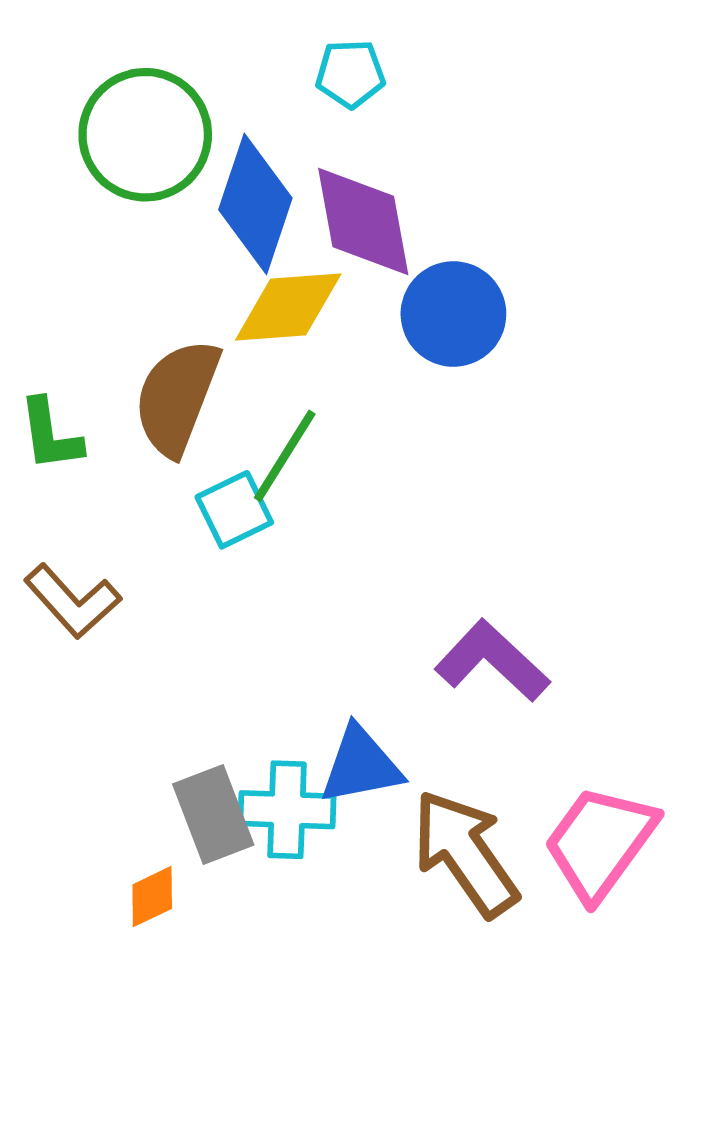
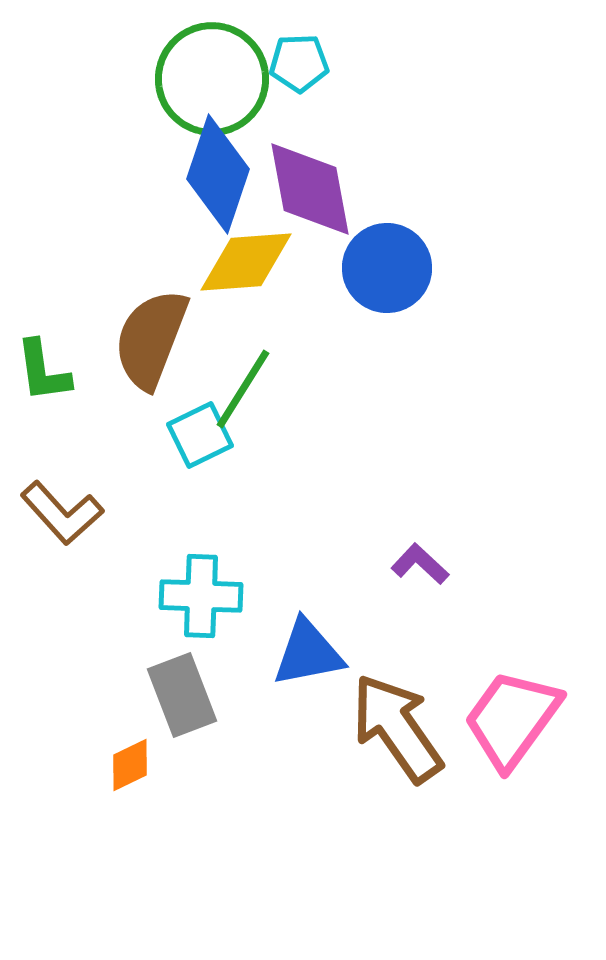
green circle: (145, 135) -> (212, 79), moved
purple L-shape: (492, 661) -> (420, 564), size x0.6
cyan cross: (287, 810) -> (201, 596), moved

